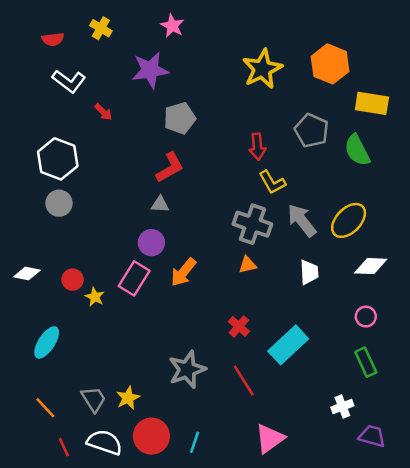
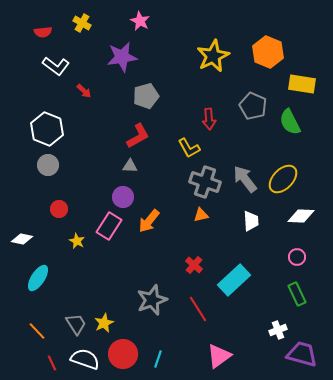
yellow L-shape: (272, 182) -> (189, 148), moved
white diamond: (27, 273) -> (22, 239), moved
red circle: (73, 280) -> (59, 209), moved
purple trapezoid: (372, 436) -> (302, 354), size x1.4

